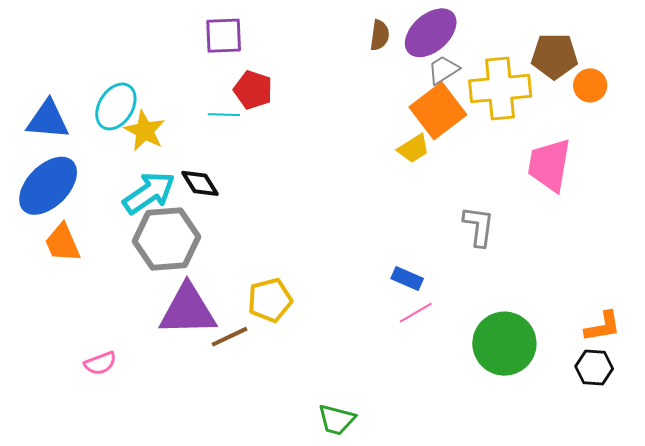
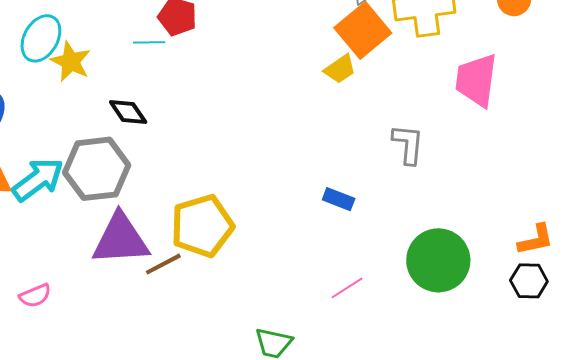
cyan arrow: (149, 193) -> (38, 180), moved
yellow pentagon: (270, 300) -> (202, 226), size x1.4
pink line: (416, 313) -> (347, 288), moved

